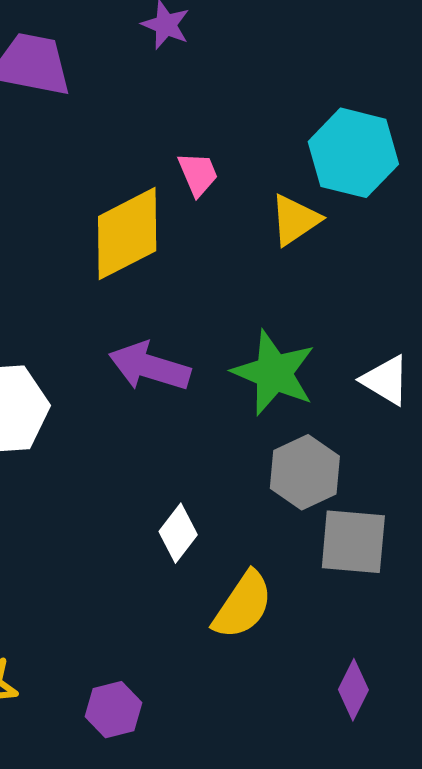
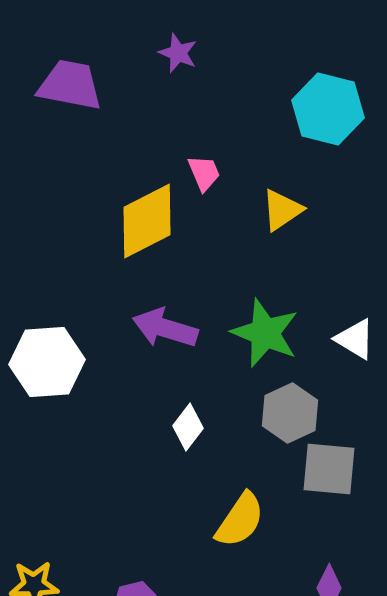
cyan hexagon: (353, 153) -> (328, 109), moved
white diamond: (178, 533) -> (188, 427), moved

